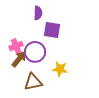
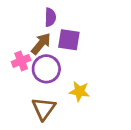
brown arrow: (19, 59) -> (41, 44), moved
brown triangle: (33, 82) -> (44, 109), turned -42

